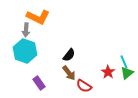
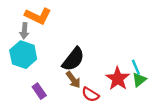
black semicircle: (69, 55) -> (73, 59), size x1.6
red star: (108, 72) -> (118, 79), size x1.5

